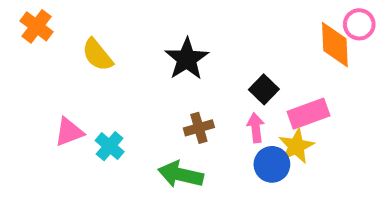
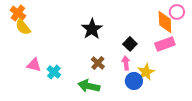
yellow semicircle: (97, 55) -> (23, 27), moved
pink rectangle: (308, 114) -> (165, 44), moved
brown cross: (199, 128) -> (98, 63), turned -32
pink triangle: (69, 132) -> (34, 65), turned 35

